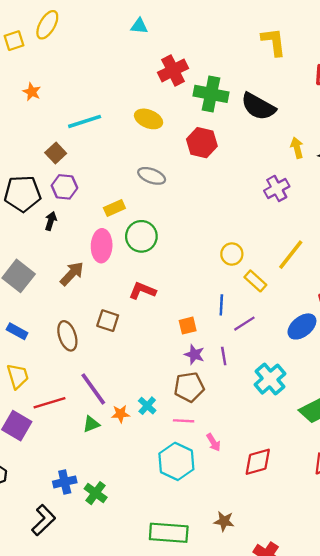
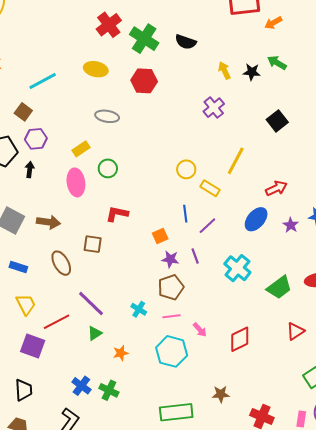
green cross: (211, 94) -> (144, 39), turned 32
black semicircle: (258, 107) -> (186, 42), size x0.7
green circle: (141, 236) -> (108, 168), size x0.7
brown arrow: (72, 274) -> (48, 222), moved, turned 65
orange star: (121, 414) -> (121, 353), moved
blue cross: (65, 482) -> (81, 386), turned -30

